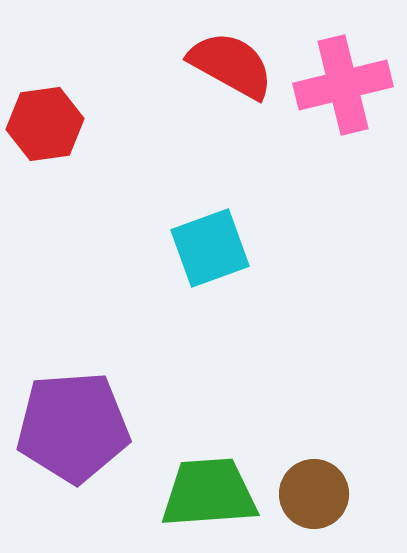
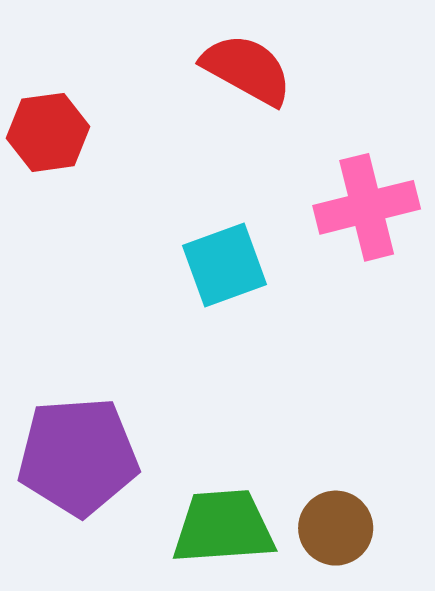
pink cross: (343, 85) -> (367, 207), moved

